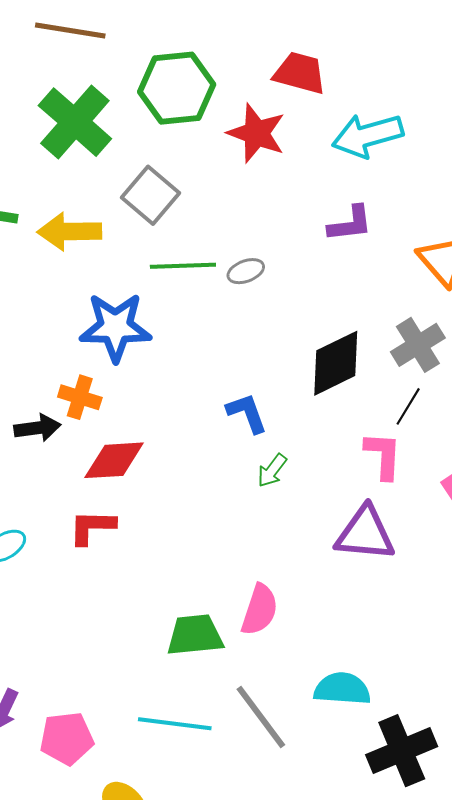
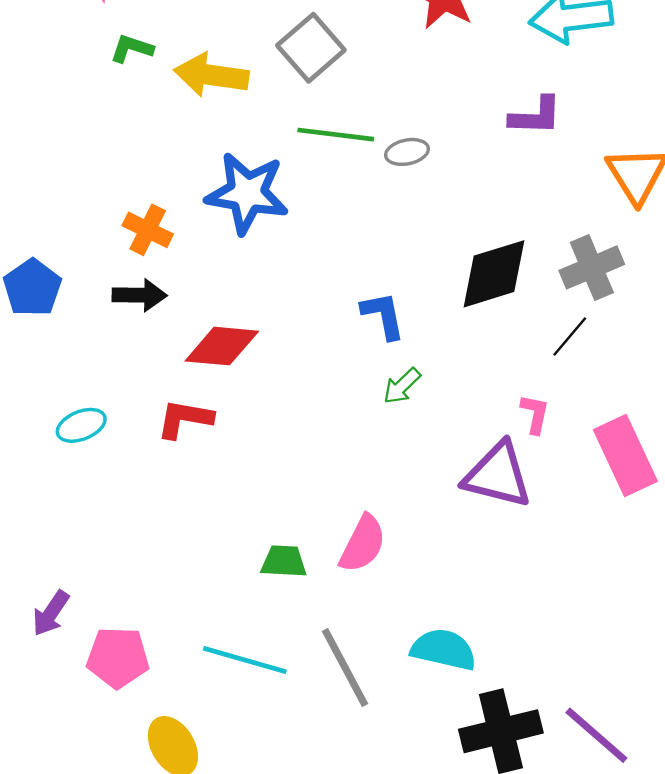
orange cross: (80, 397) -> (148, 230), moved
pink L-shape: (383, 455) -> (535, 414), moved, size x0.7
green trapezoid: (195, 635) -> (284, 562), size x0.7

